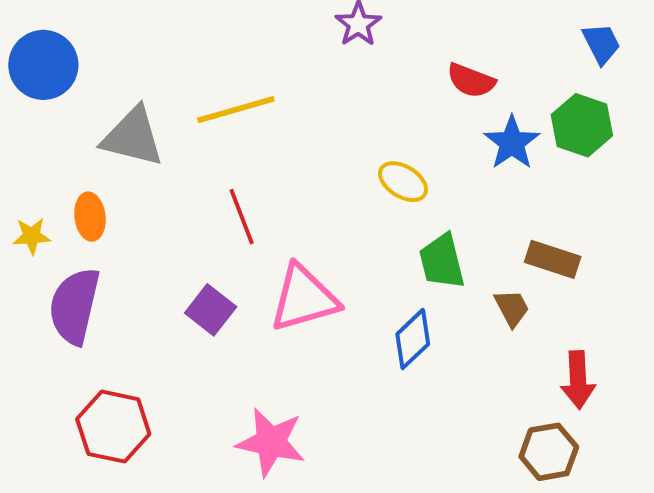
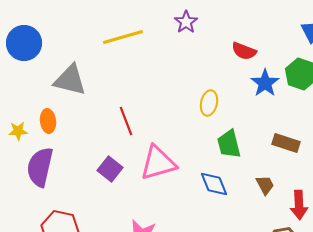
yellow line: (236, 110) -> (123, 37), moved
yellow ellipse: (403, 182) -> (209, 103), turned 70
brown trapezoid: (512, 308) -> (265, 185), moved
blue diamond: (413, 339) -> (214, 184), turned -68

